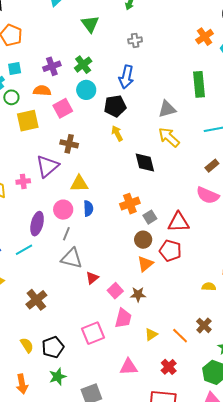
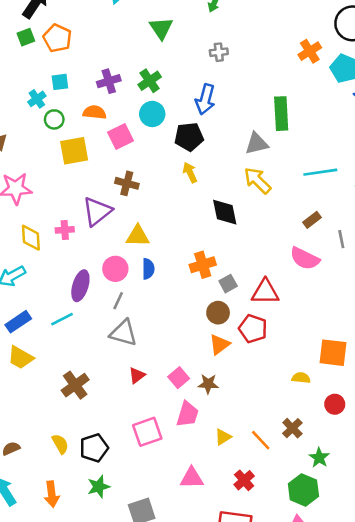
green rectangle: (199, 84) -> (281, 114), moved
red triangle: (92, 278) -> (137, 375), moved

